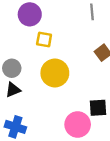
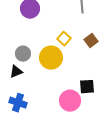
yellow square: (44, 40) -> (64, 39), moved, turned 32
gray circle: (12, 68) -> (23, 54), moved

